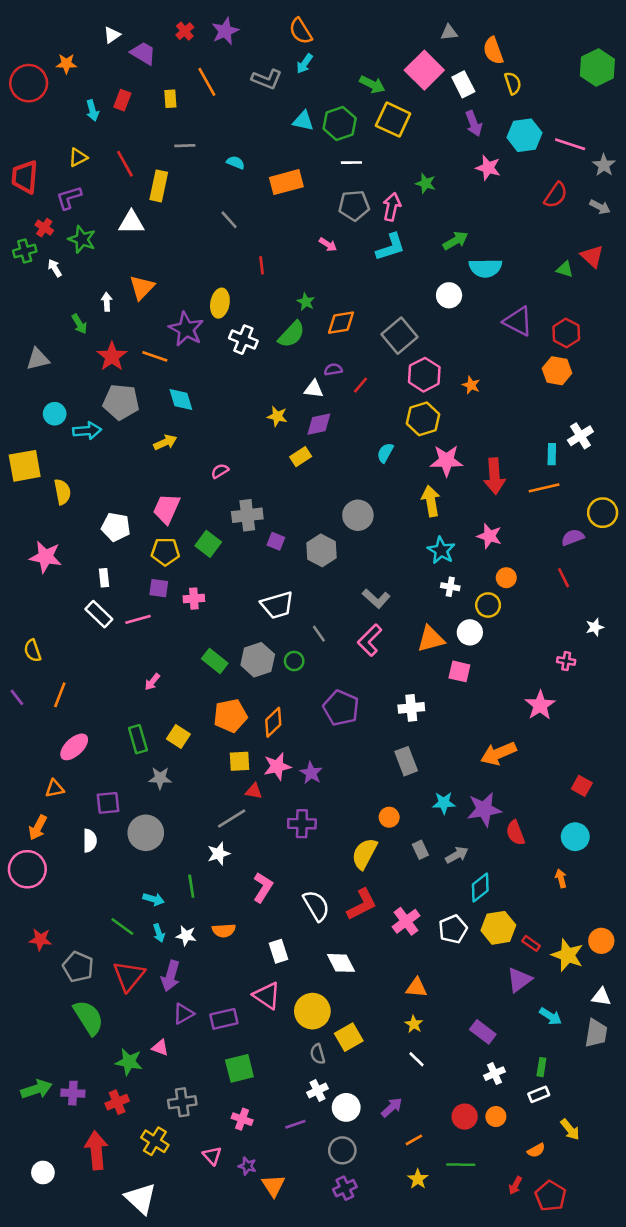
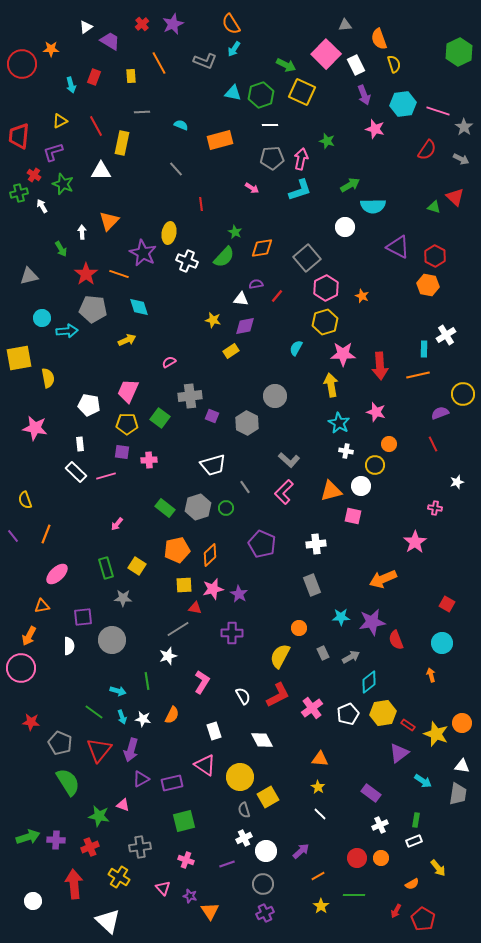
white semicircle: (316, 906) -> (243, 696), size x0.7
orange semicircle: (224, 930) -> (172, 715), turned -60

